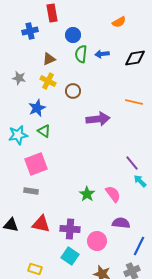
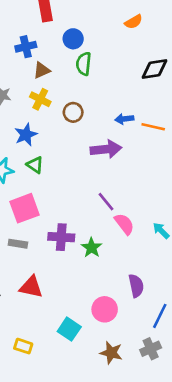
blue cross: (30, 31) -> (26, 47), moved
blue arrow: (102, 54) -> (124, 119), moved
purple line: (132, 163) -> (106, 202), moved
pink semicircle: (113, 194) -> (124, 224), moved
purple semicircle: (121, 223) -> (136, 286), turned 72
purple cross: (70, 229) -> (61, 237), moved

